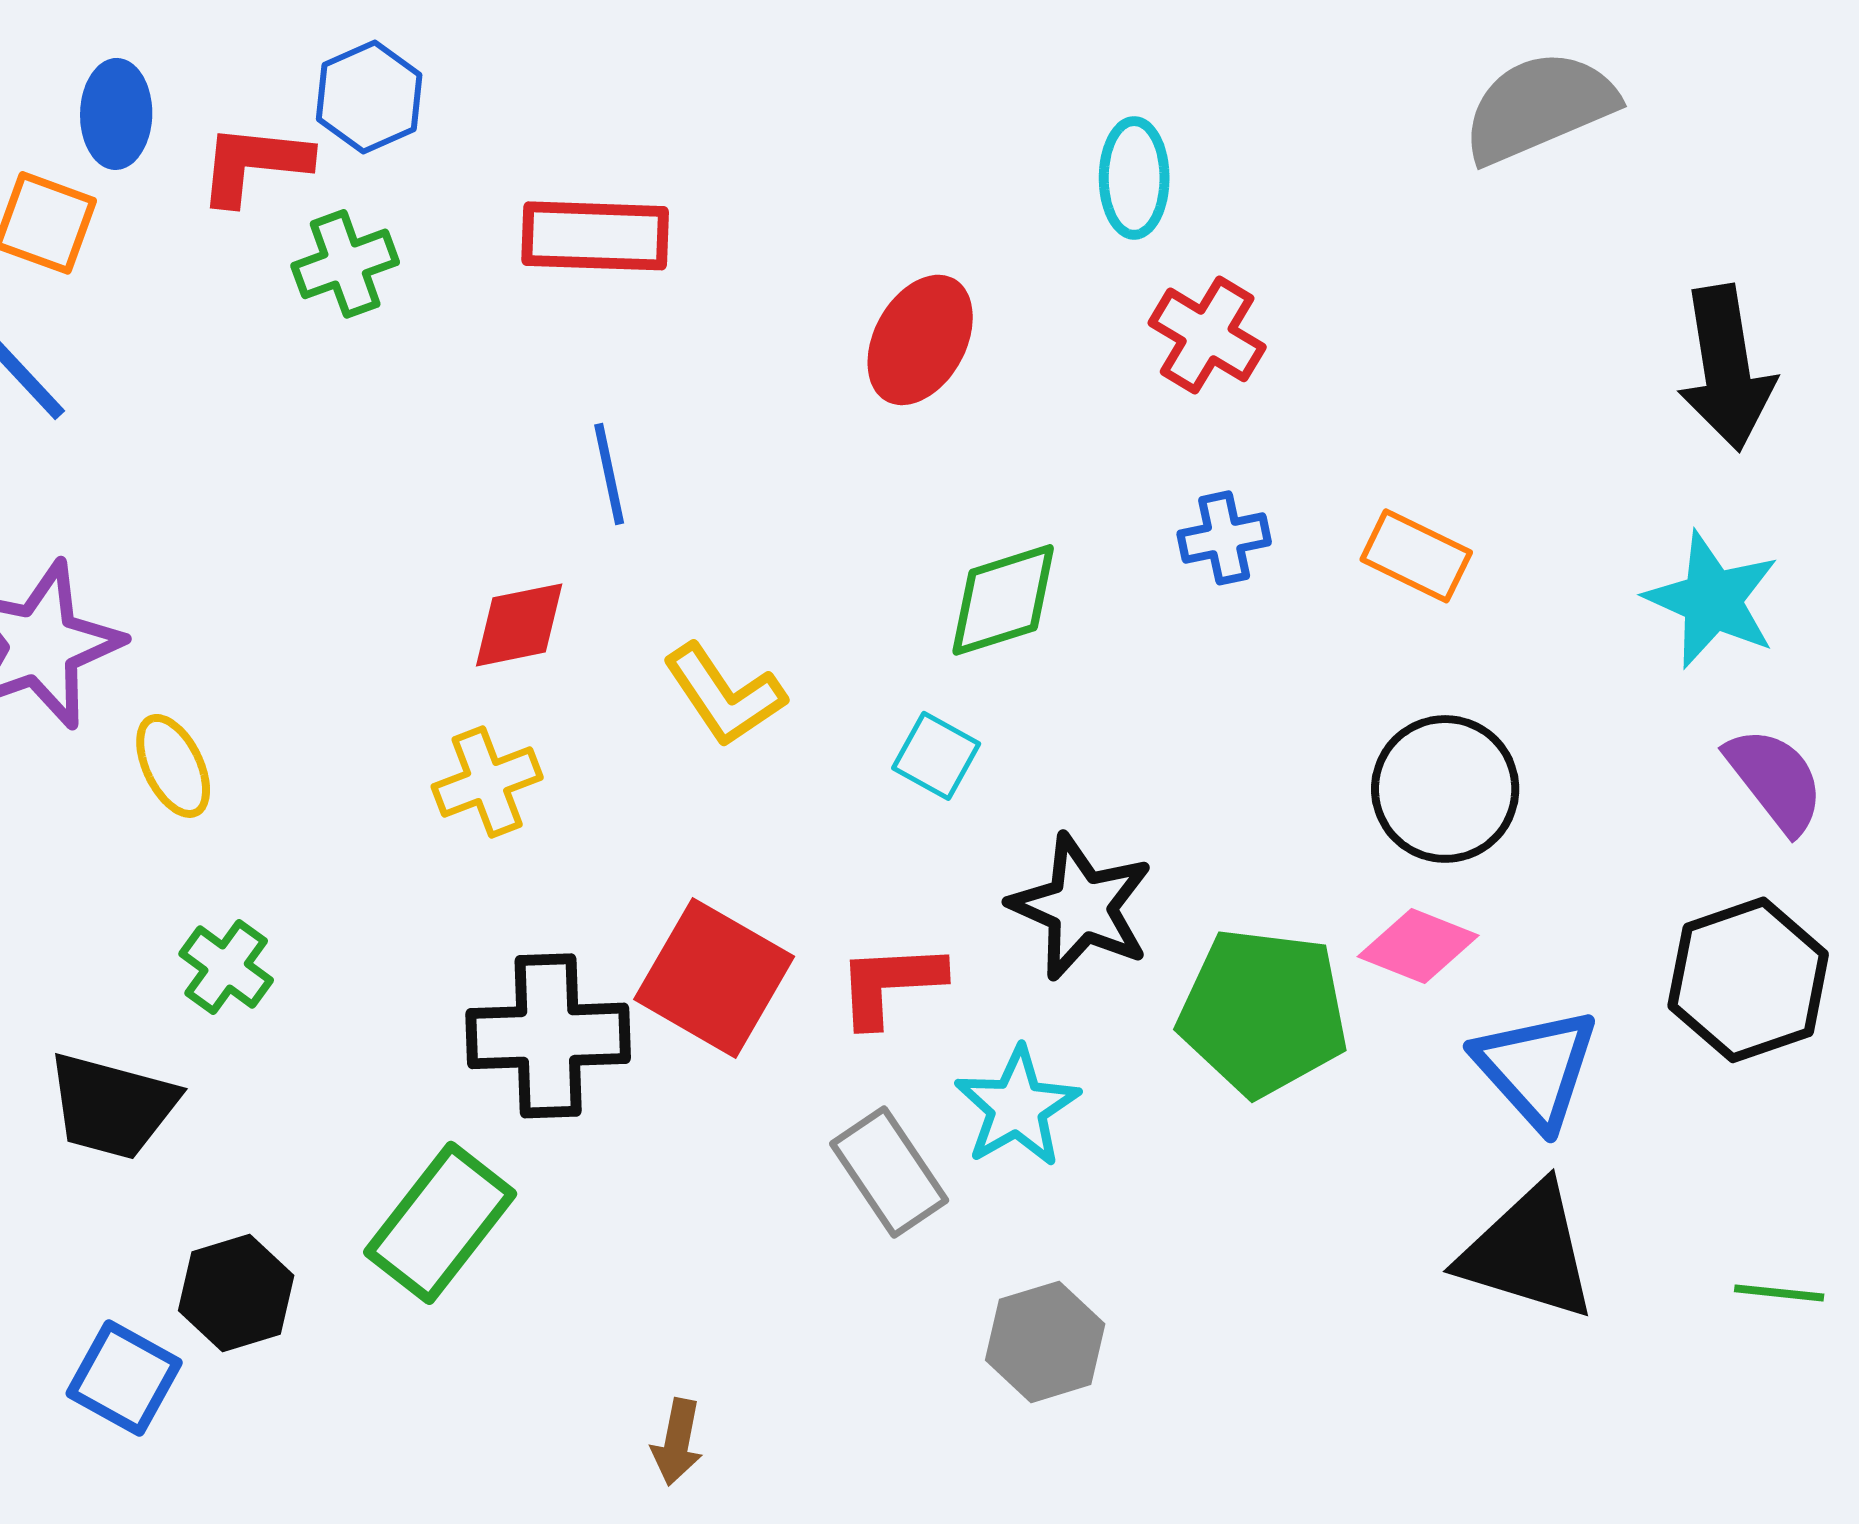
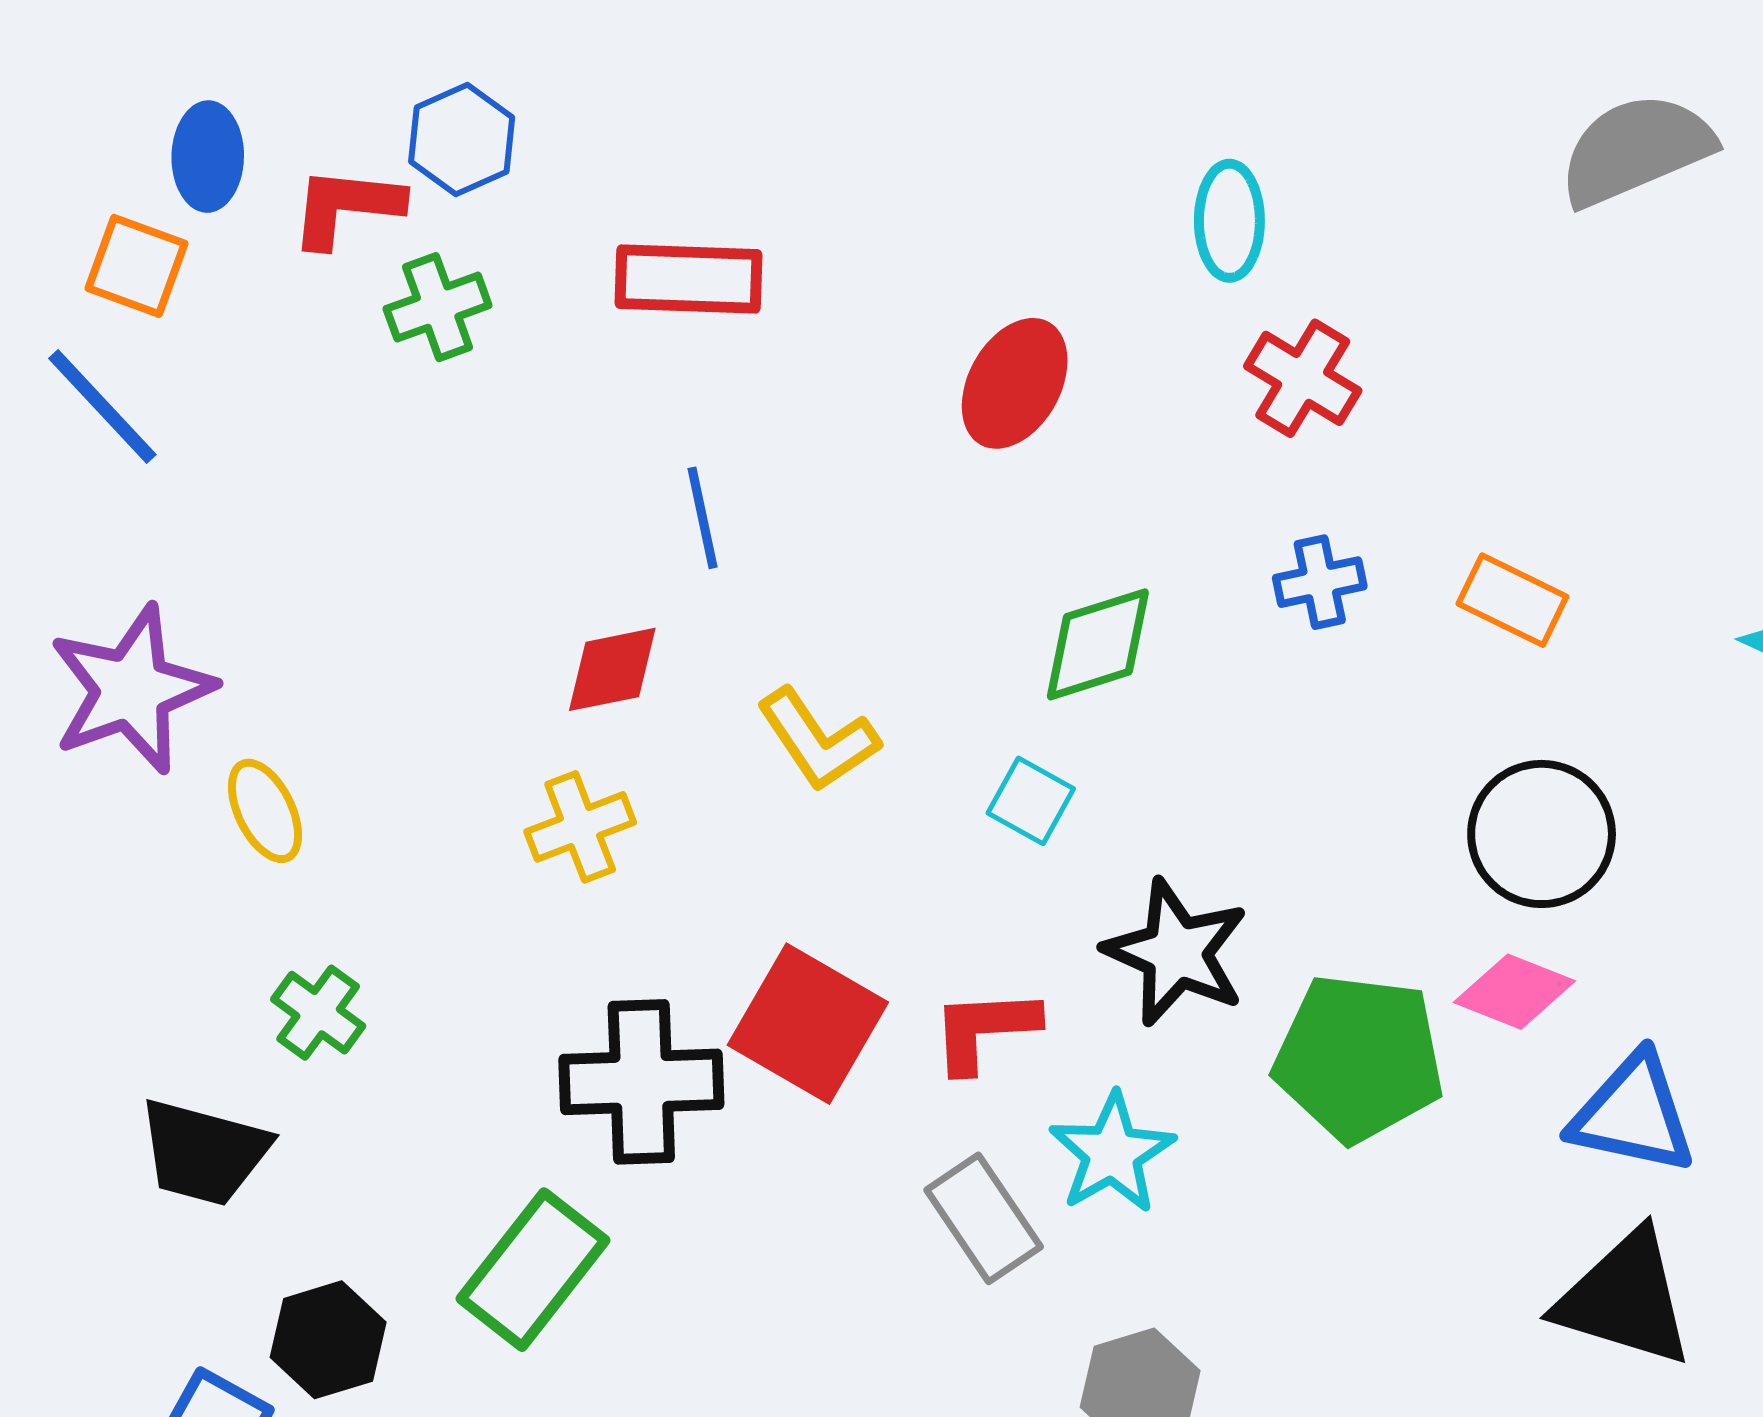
blue triangle: (1536, 1068) -> (1633, 1114), turned -36

